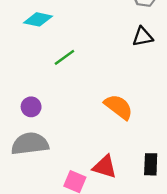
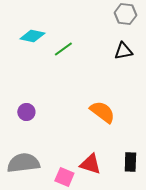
green line: (64, 57) -> (63, 49), moved
gray semicircle: (30, 144) -> (23, 163), moved

